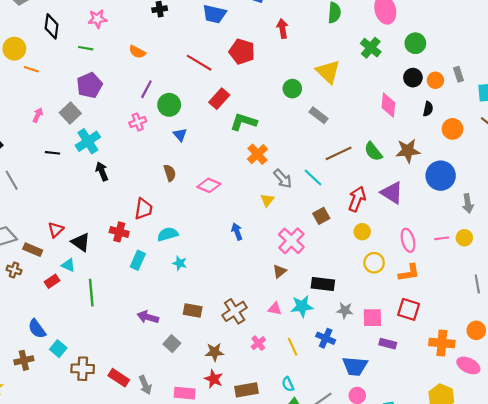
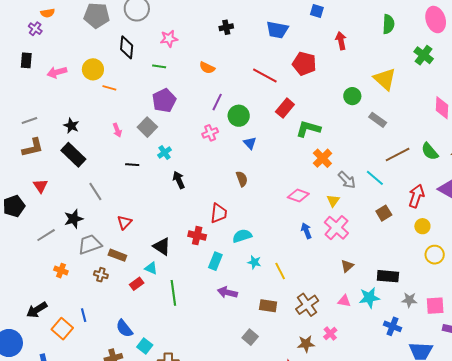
pink arrow: (38, 115) -> (117, 130), turned 136
cyan cross: (88, 141) -> (165, 153), size x0.6
pink diamond: (209, 185) -> (298, 196), moved
red triangle: (56, 230) -> (124, 222), moved
pink cross: (291, 241) -> (336, 228), moved
purple arrow: (148, 317) -> (227, 292), moved
yellow line: (293, 347) -> (280, 271), moved
brown star: (214, 352) -> (306, 344), moved

